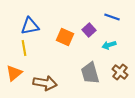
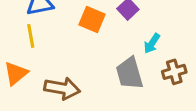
cyan arrow: (109, 45) -> (152, 43), moved, turned -40
brown cross: (120, 72) -> (174, 72), turned 35

